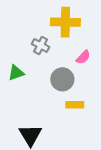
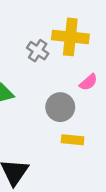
gray cross: (41, 45) -> (38, 51), moved

